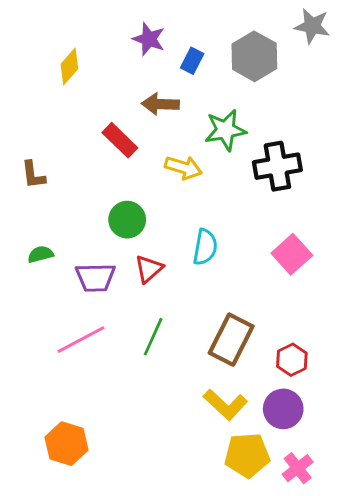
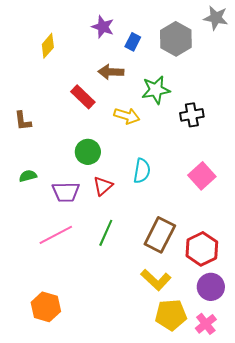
black cross: (277, 166) -> (192, 115), size x0.7
red hexagon: (292, 360) -> (202, 249), size x1.5
purple circle: (283, 409) -> (211, 287), moved

